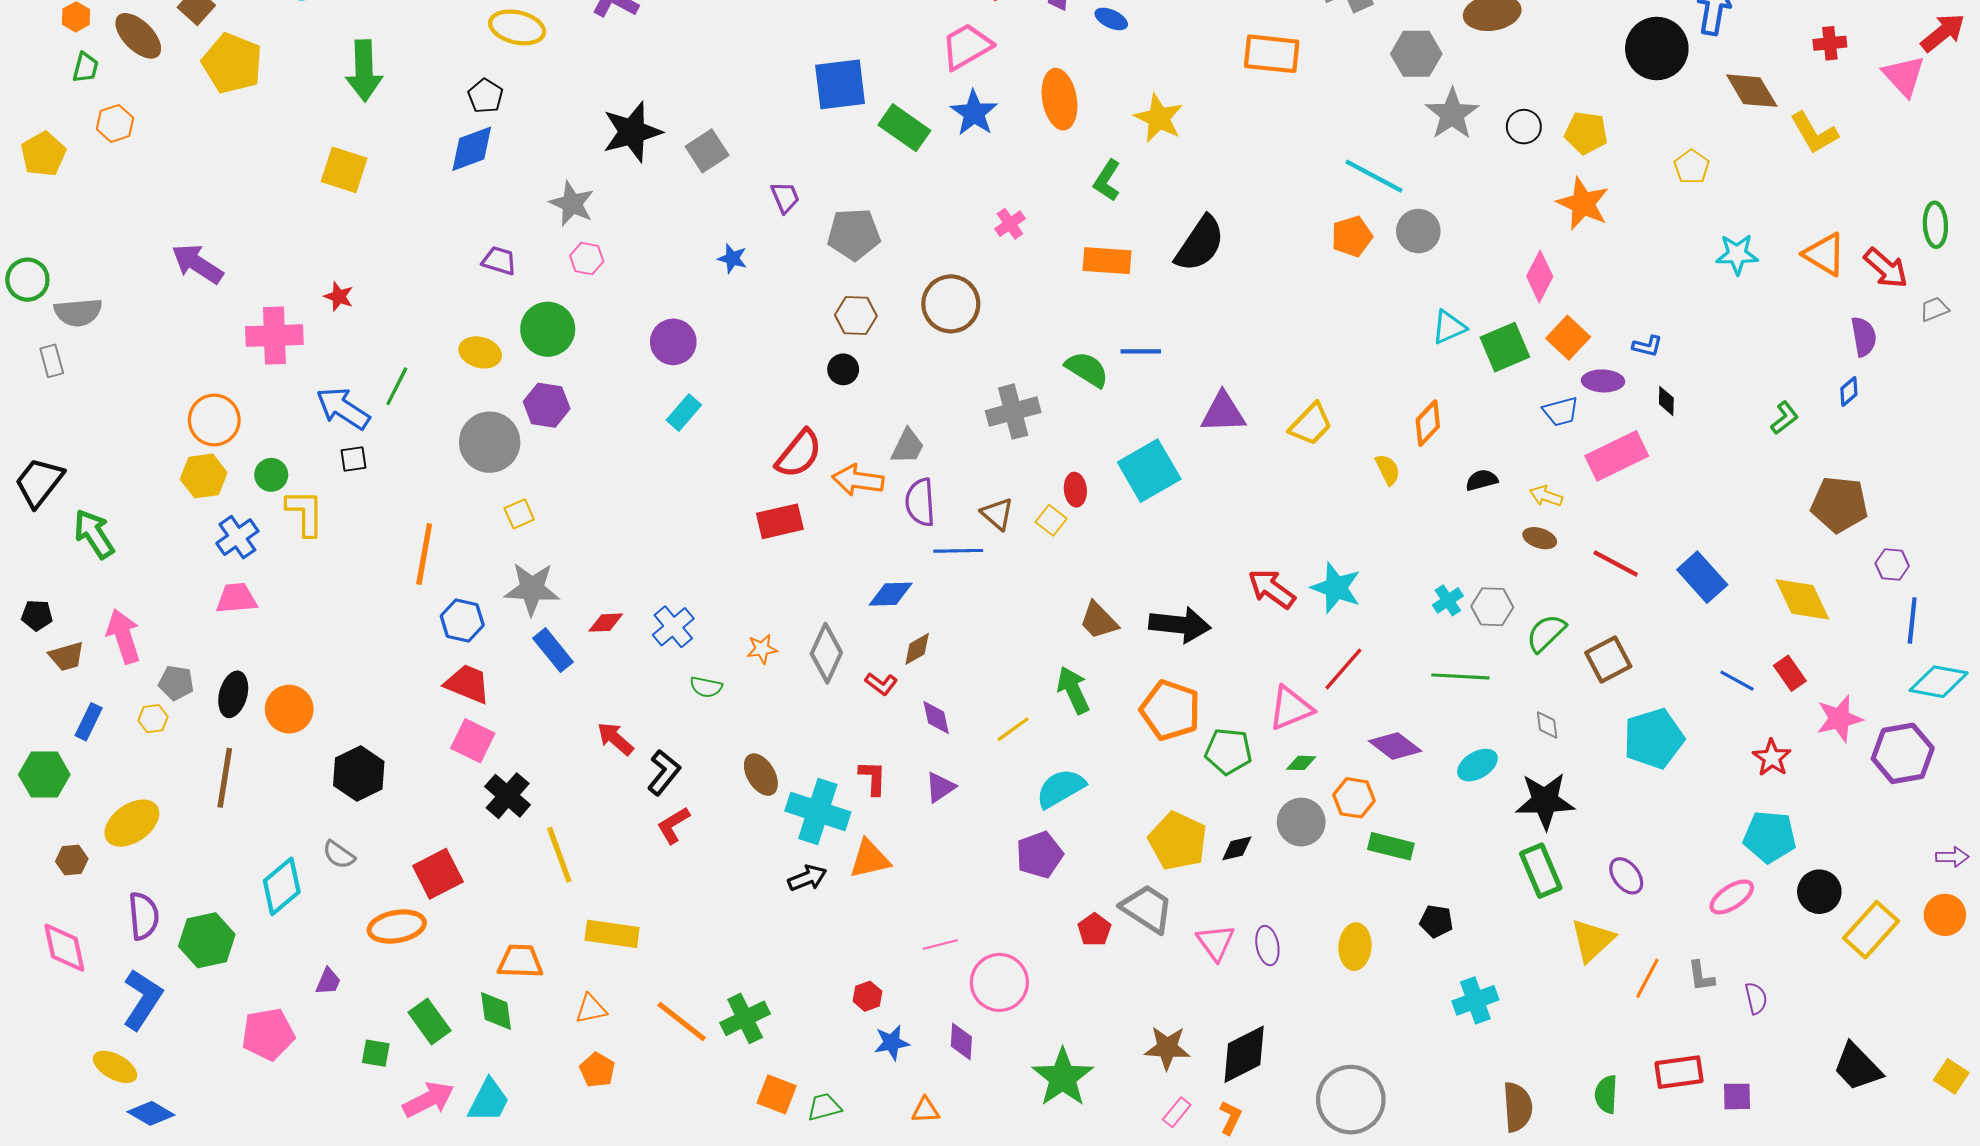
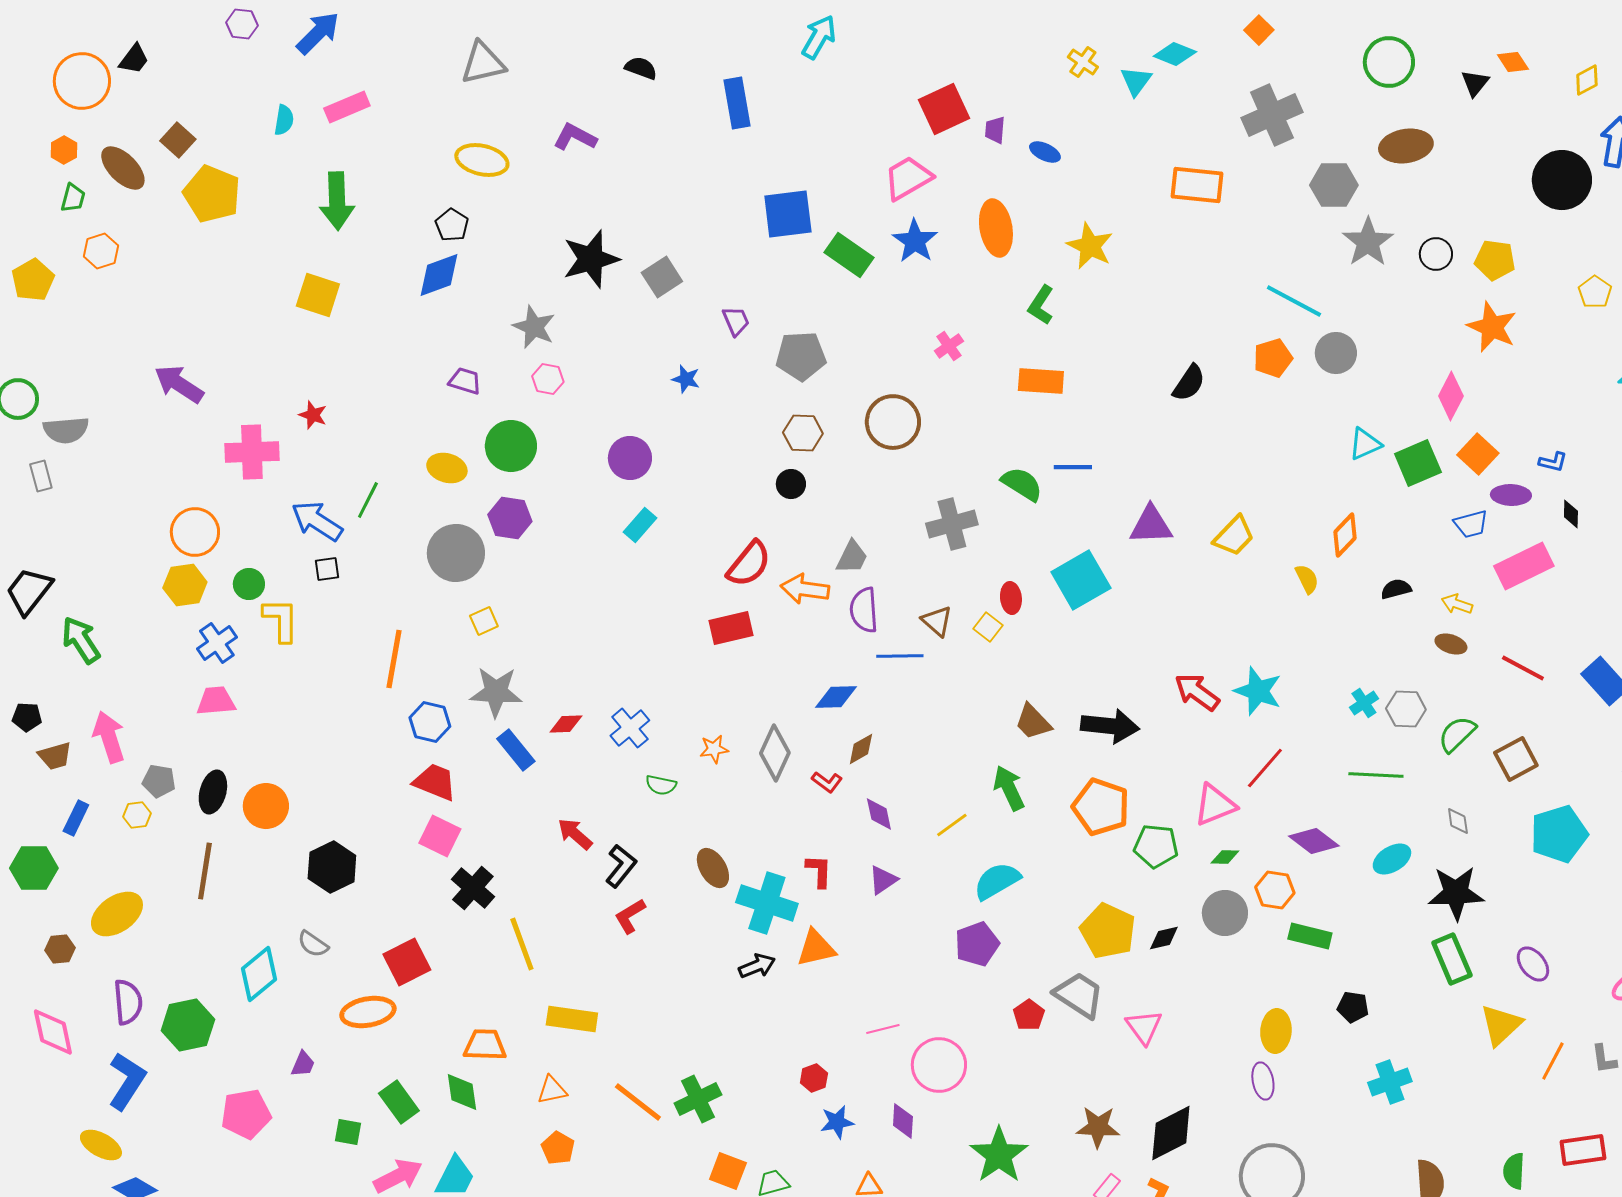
black semicircle: (1200, 244) -> (1189, 383), moved, size x0.7
purple ellipse: (1267, 946) -> (1263, 1081), moved

